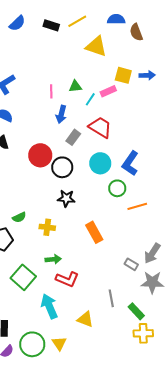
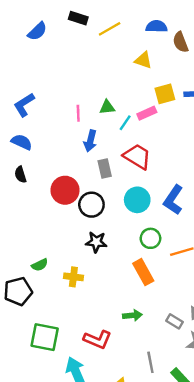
black rectangle: (51, 25) -> (78, 18), moved
yellow triangle: (96, 46) -> (143, 60), moved, size x0.7
yellow square: (123, 75) -> (165, 94), turned -30
gray rectangle: (73, 137) -> (105, 169), turned -49
green circle: (117, 188) -> (150, 238), moved
orange rectangle: (94, 232) -> (143, 272), moved
green arrow: (53, 259) -> (132, 315), moved
green square: (23, 277) -> (45, 337), turned -30

